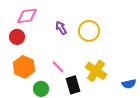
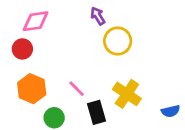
purple arrow: (61, 28) -> (98, 16), moved

